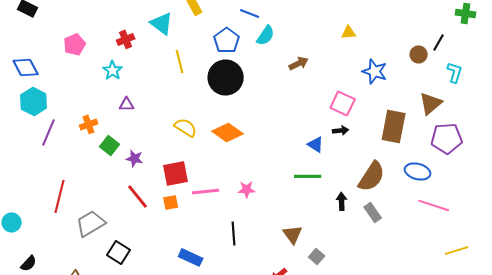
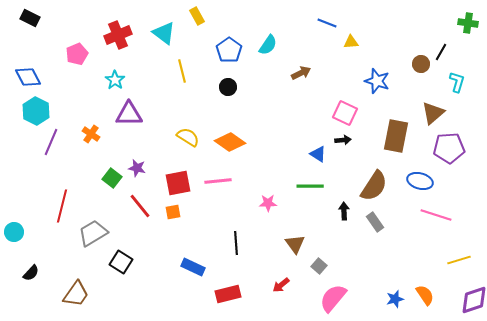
blue line: (250, 13) -> (327, 23), moved
red cross: (126, 39) -> (118, 35), moved, size x1.5
black circle: (226, 77) -> (228, 87), size x0.5
purple triangle: (127, 104) -> (129, 114), size x1.8
orange cross: (89, 124) -> (91, 134), turned -36
green square: (110, 145) -> (112, 178), moved
pink star: (247, 189) -> (268, 203), moved
pink line: (206, 191) -> (218, 181), moved

